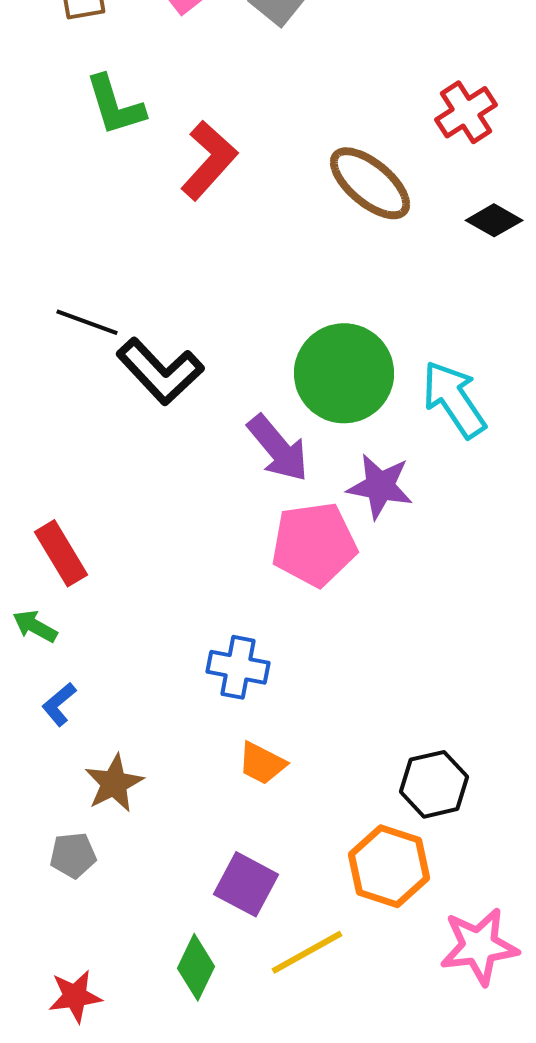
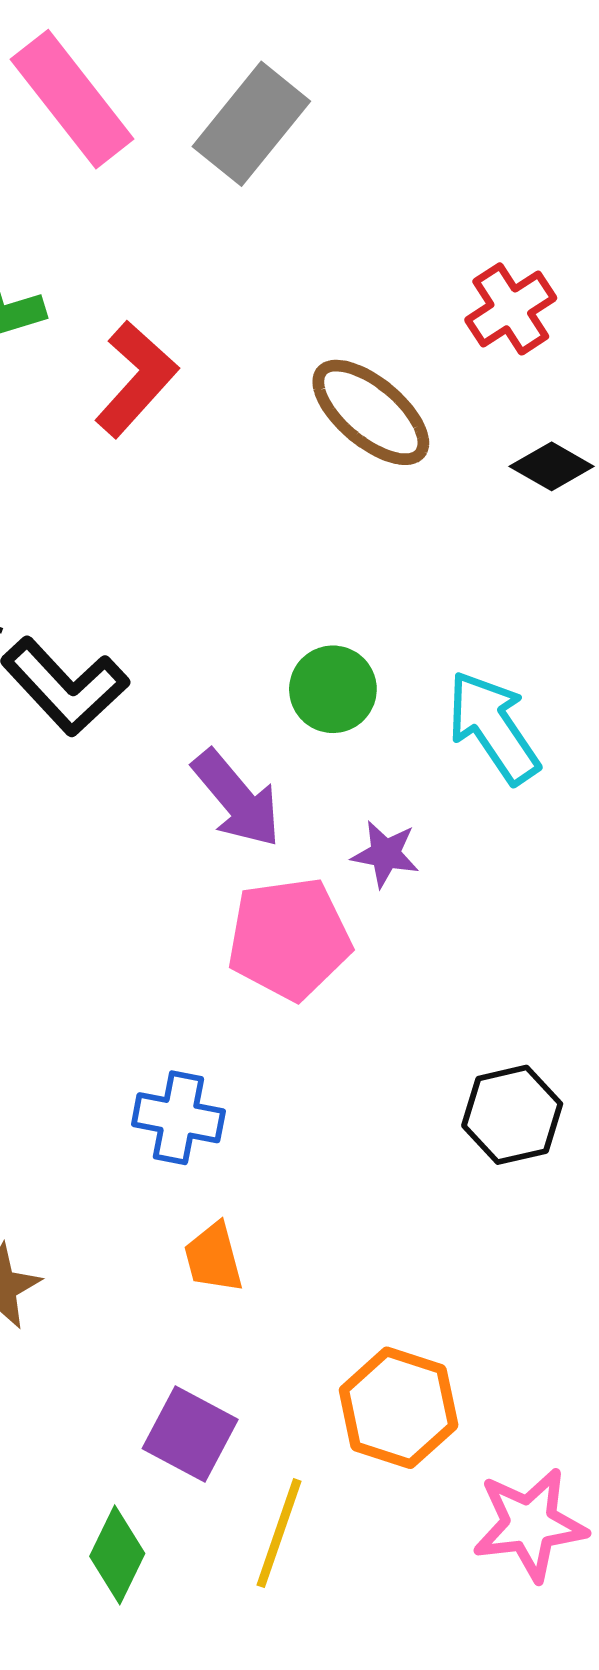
green circle: (344, 373) -> (333, 689), size x0.6
purple star: (380, 486) -> (385, 854), size x0.7
orange trapezoid: (262, 763) -> (213, 1258), turned 48
black hexagon: (434, 784) -> (512, 1115), moved
yellow line: (307, 952) -> (279, 1533), turned -42

